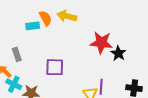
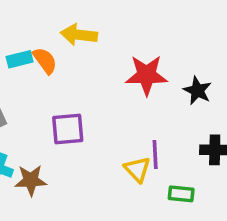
orange semicircle: (45, 18) -> (45, 61), moved
black star: (118, 53) -> (197, 91), moved

